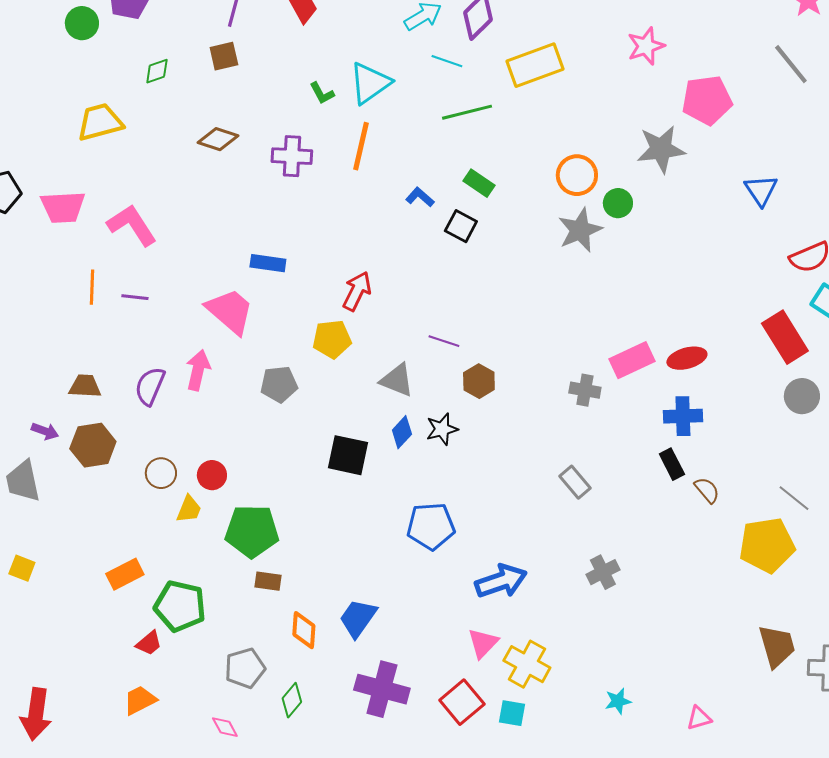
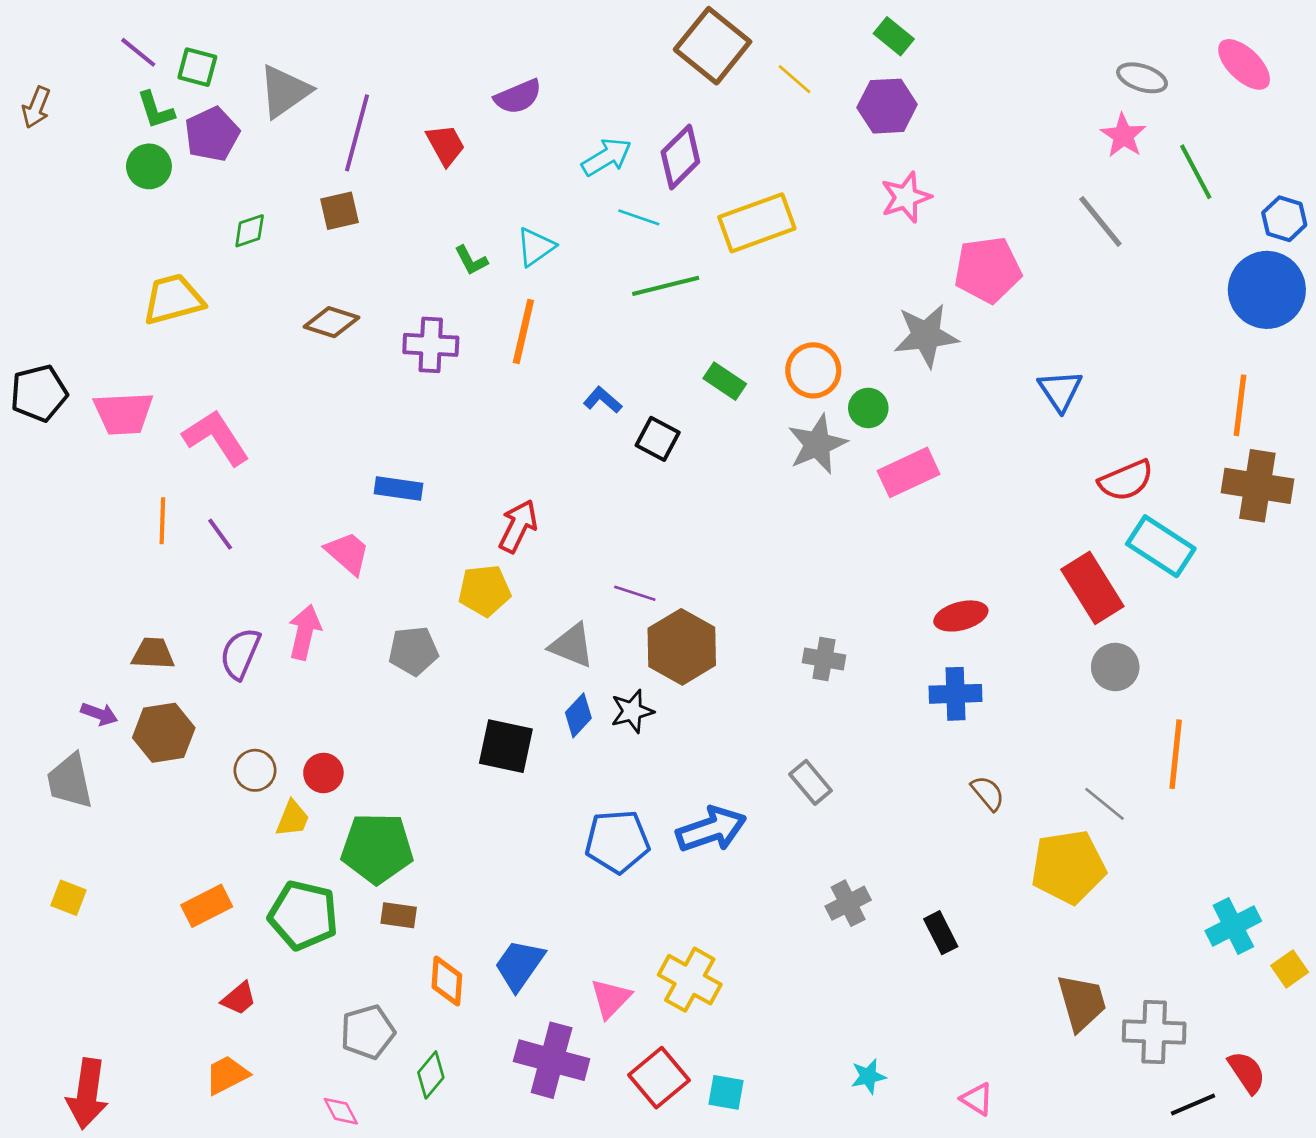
cyan triangle: (370, 83) -> (535, 247), size x0.7
green rectangle: (479, 183) -> (725, 381), moved
purple line: (135, 297) -> (220, 534), turned 48
pink trapezoid: (230, 311) -> (348, 553), size x0.7
pink rectangle: (632, 360) -> (909, 472), moved
brown hexagon: (479, 381) -> (682, 647), size x1.6
black rectangle: (672, 464) -> (941, 933), moved
blue arrow: (501, 581) -> (711, 829), moved
green pentagon: (180, 606) -> (303, 915), moved
pink triangle: (483, 643) -> (611, 998), moved
yellow cross: (527, 664) -> (690, 980), moved
pink triangle: (699, 718) -> (977, 1099), turned 48

